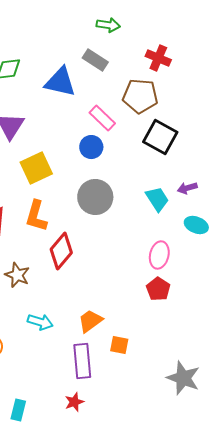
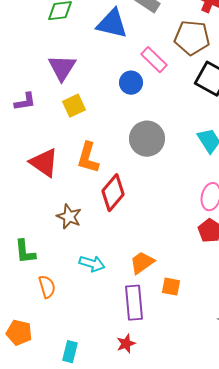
blue circle: (91, 147) -> (131, 83), moved
yellow square: (36, 168) -> (74, 106), moved, size x0.7

